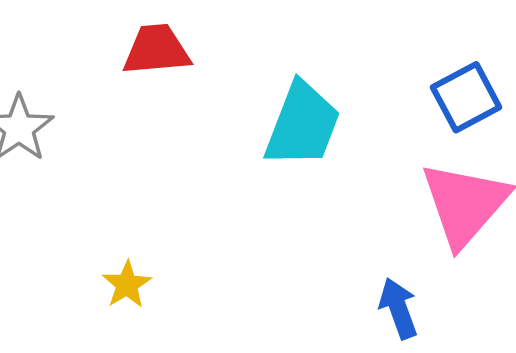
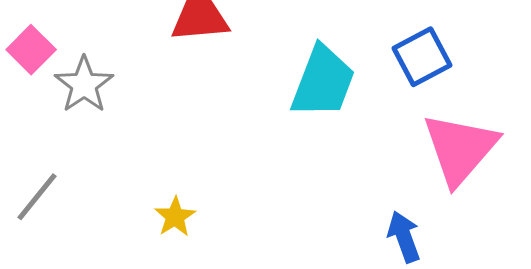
blue square: (466, 97) -> (422, 57), moved

